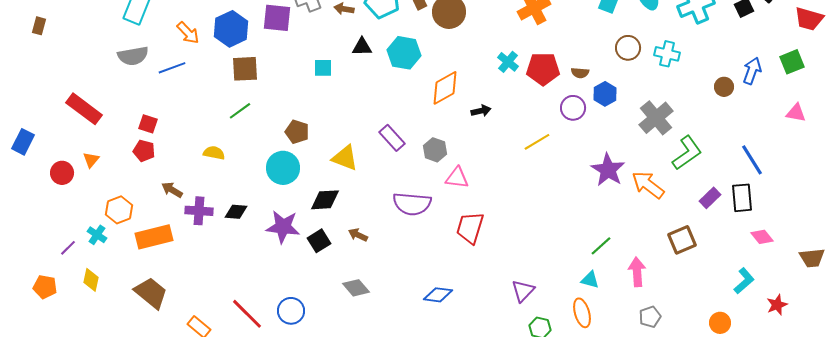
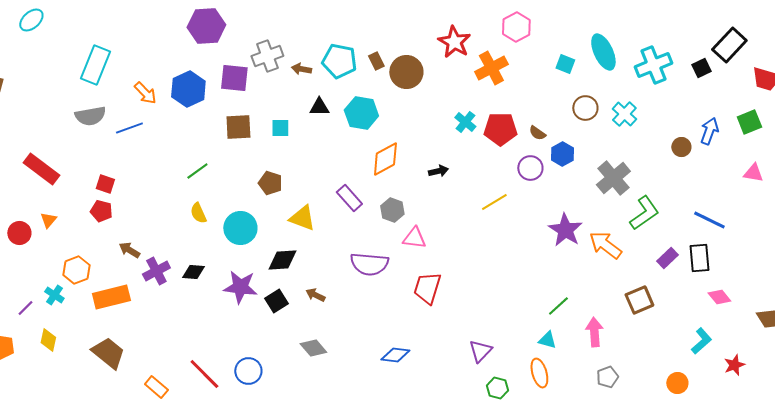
cyan cross: (667, 54) -> (624, 114), turned 30
brown square: (245, 69) -> (238, 127), moved
brown semicircle: (580, 73) -> (537, 133), turned 30
orange diamond: (445, 88) -> (385, 159), moved
brown pentagon: (297, 132) -> (270, 183), moved
yellow semicircle: (214, 153) -> (198, 213), moved, turned -125
blue line: (752, 160) -> (709, 220), turned -32
purple cross: (199, 211) -> (156, 271), turned -32

